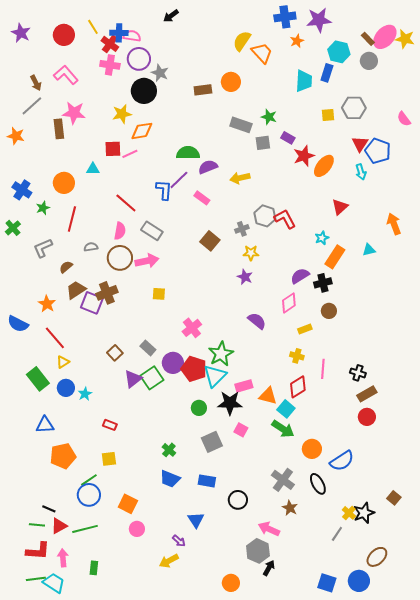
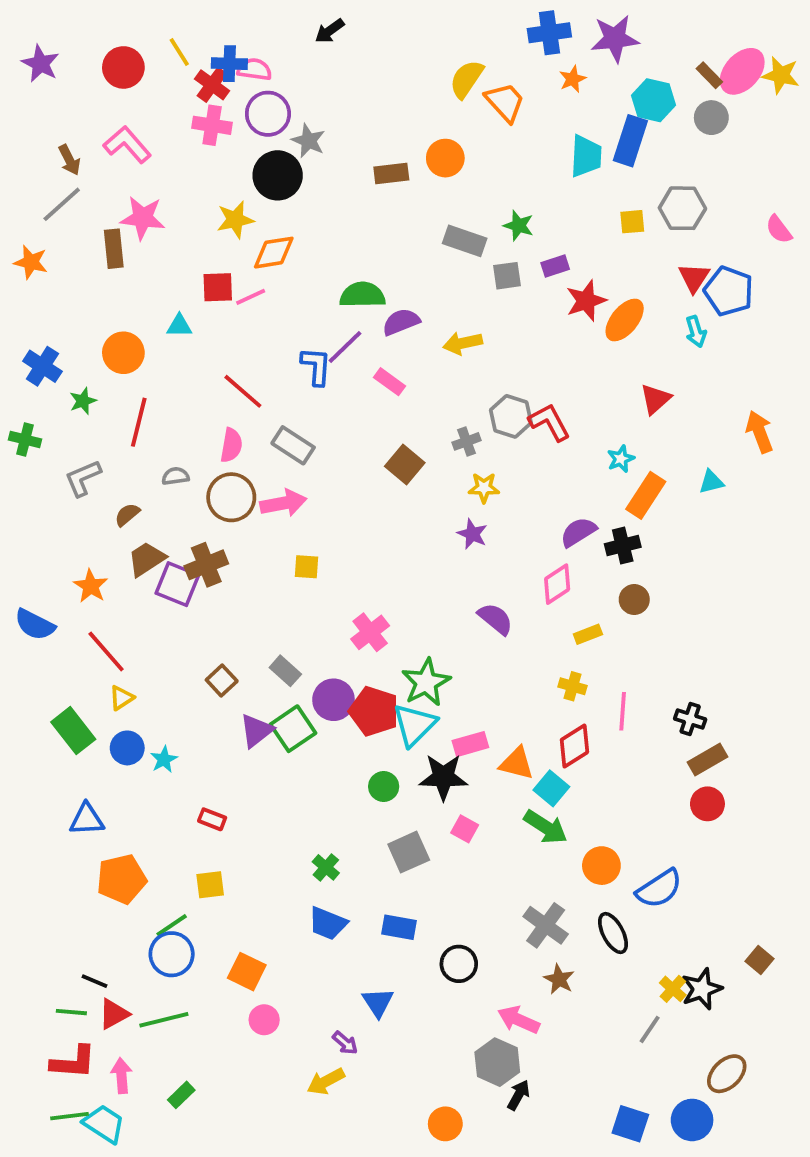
blue rectangle: (327, 73) -> (630, 141), size x1.4
purple rectangle: (288, 138) -> (555, 266), turned -48
green cross: (13, 228) -> (25, 440), turned -35
green rectangle: (94, 568) -> (181, 1095), turned 40

